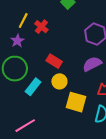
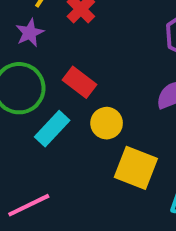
red rectangle: (54, 61) -> (80, 82), moved

